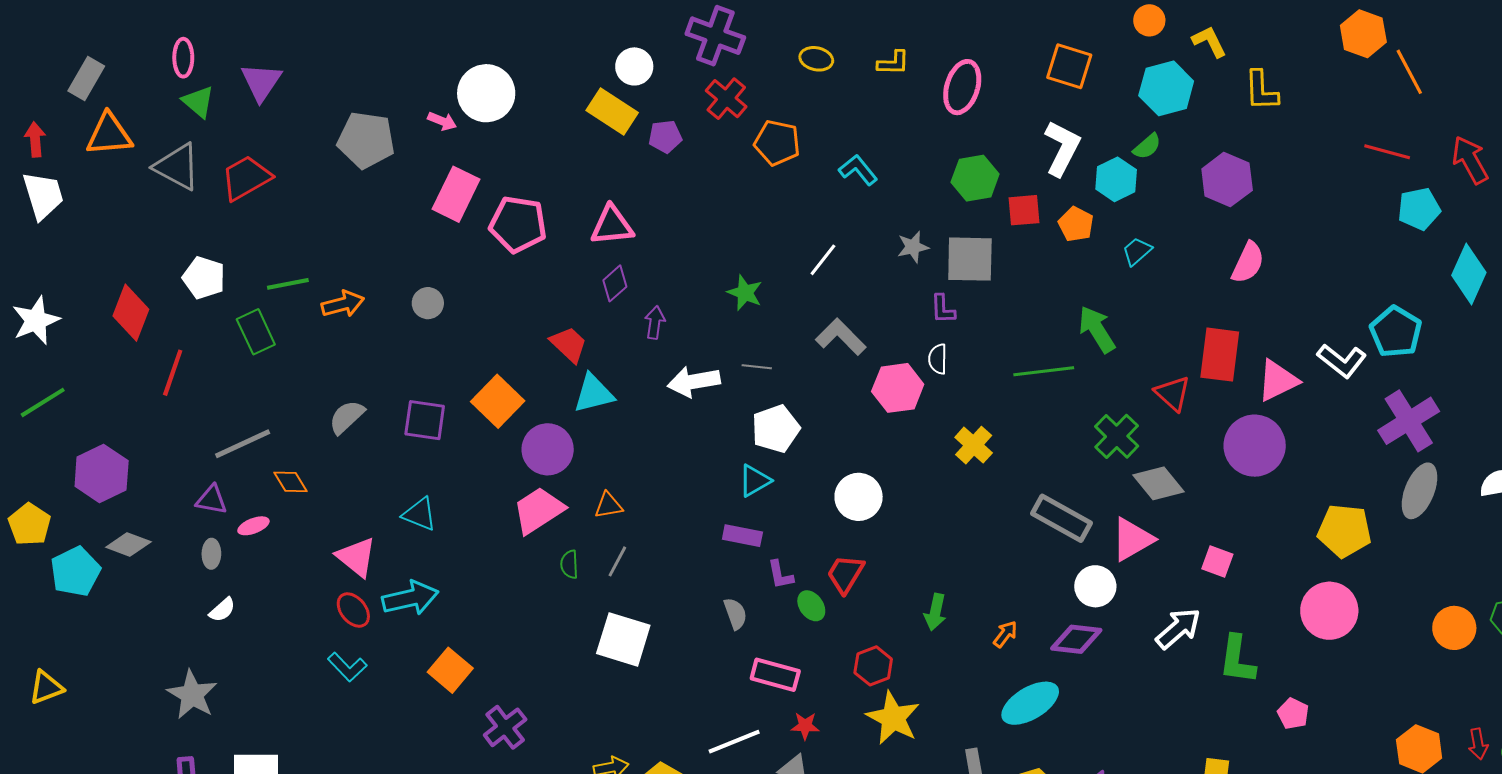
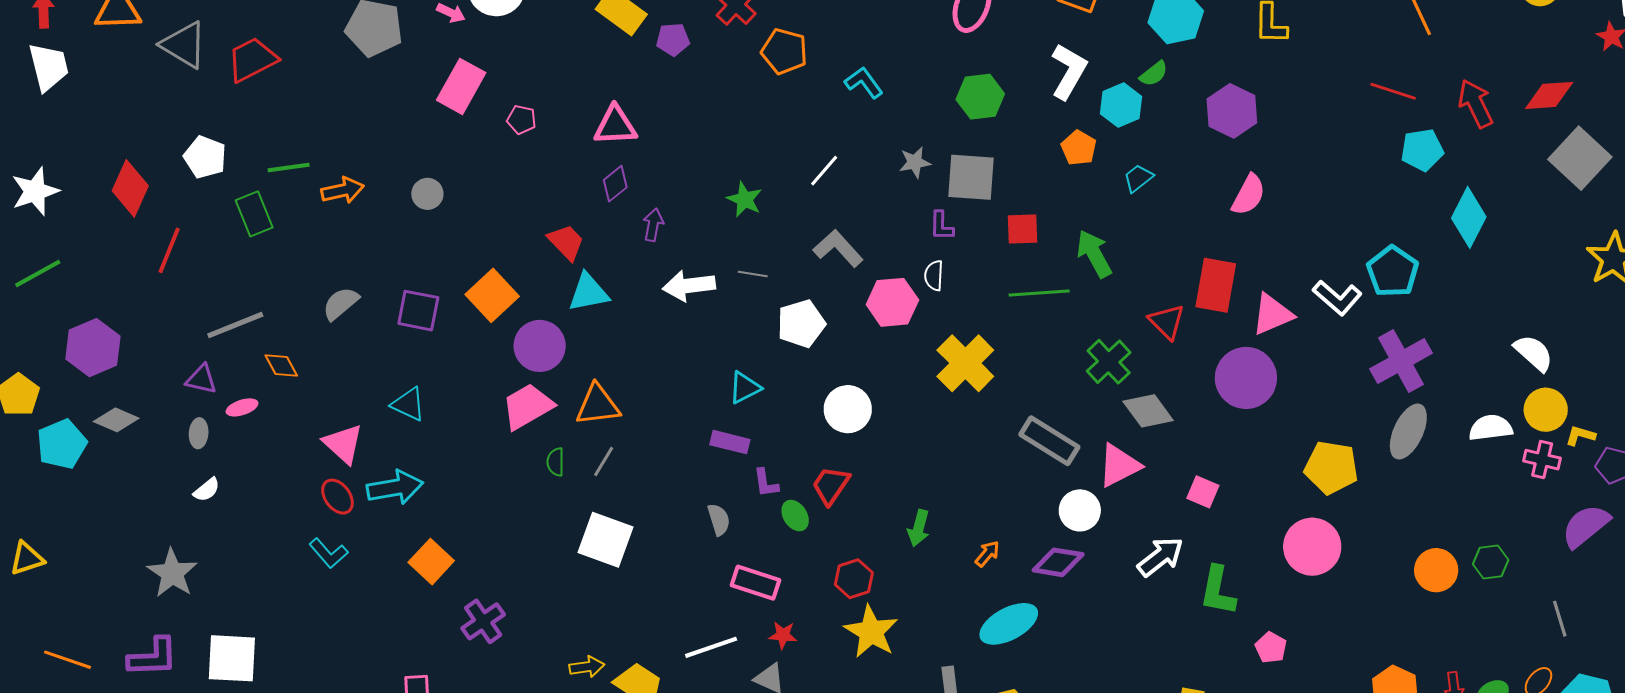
red square: (1024, 210) -> (1022, 229), moved
pink pentagon: (518, 224) -> (521, 120), size x0.5
white pentagon: (776, 429) -> (801, 324), moved
yellow cross: (974, 445) -> (965, 363), size x1.5
orange triangle: (608, 505) -> (598, 405), size x1.6

